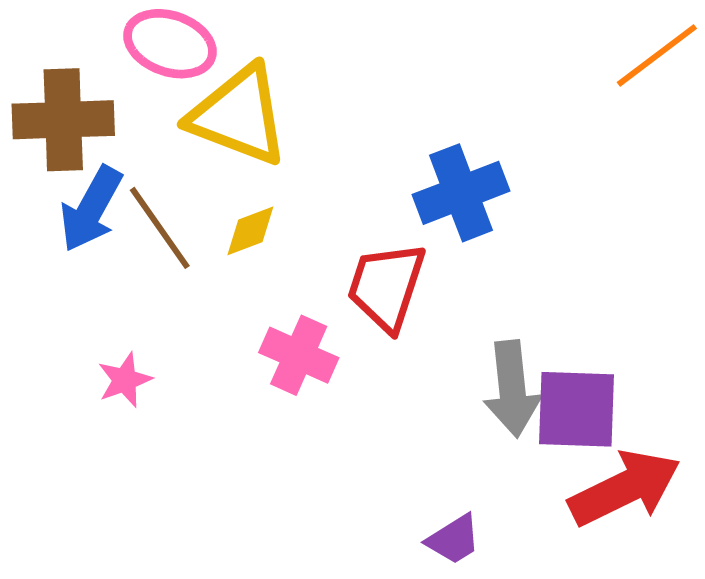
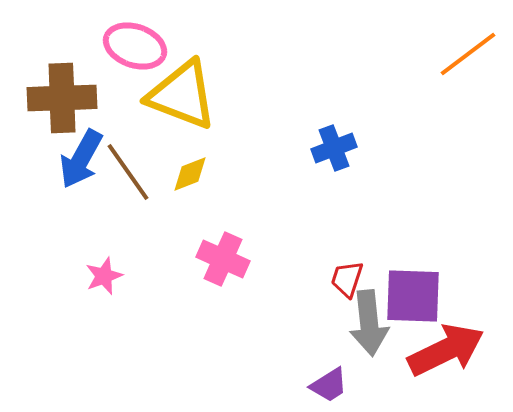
blue cross: (461, 193) -> (334, 148), size x0.7
red trapezoid: (386, 286) -> (347, 279), moved, size x0.6
gray arrow: (512, 389) -> (369, 323), moved

